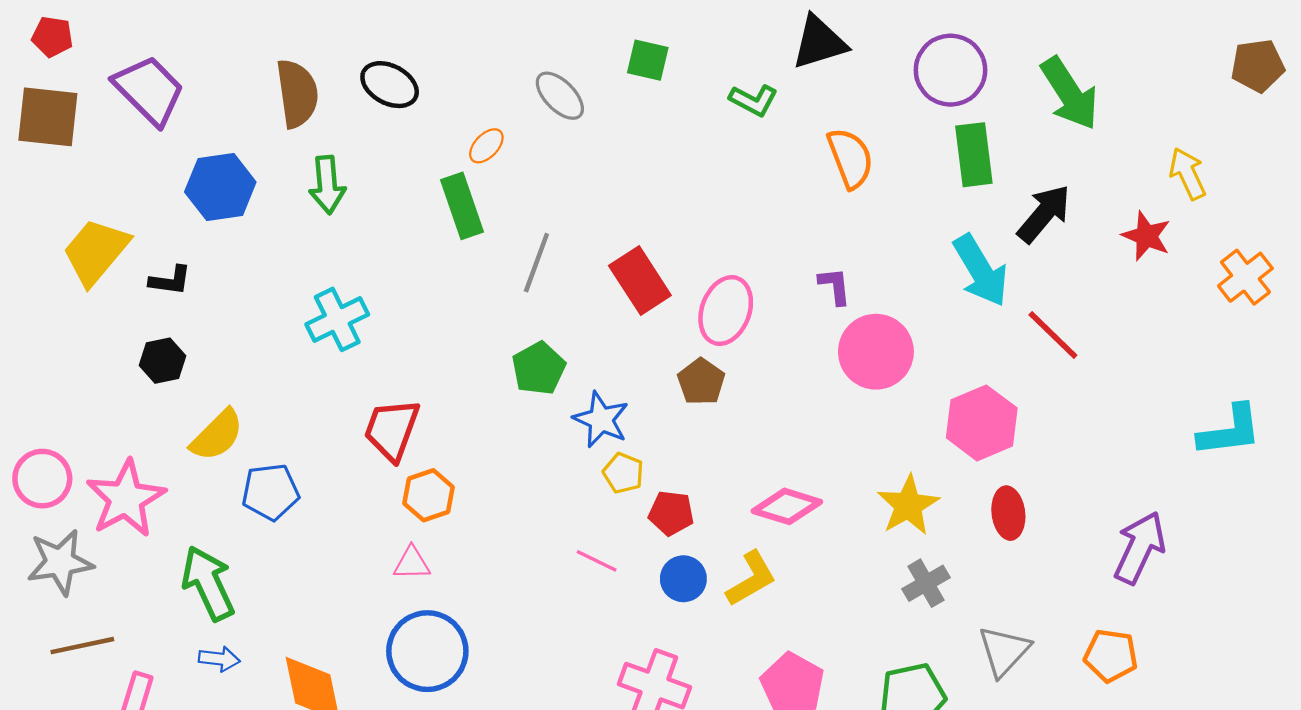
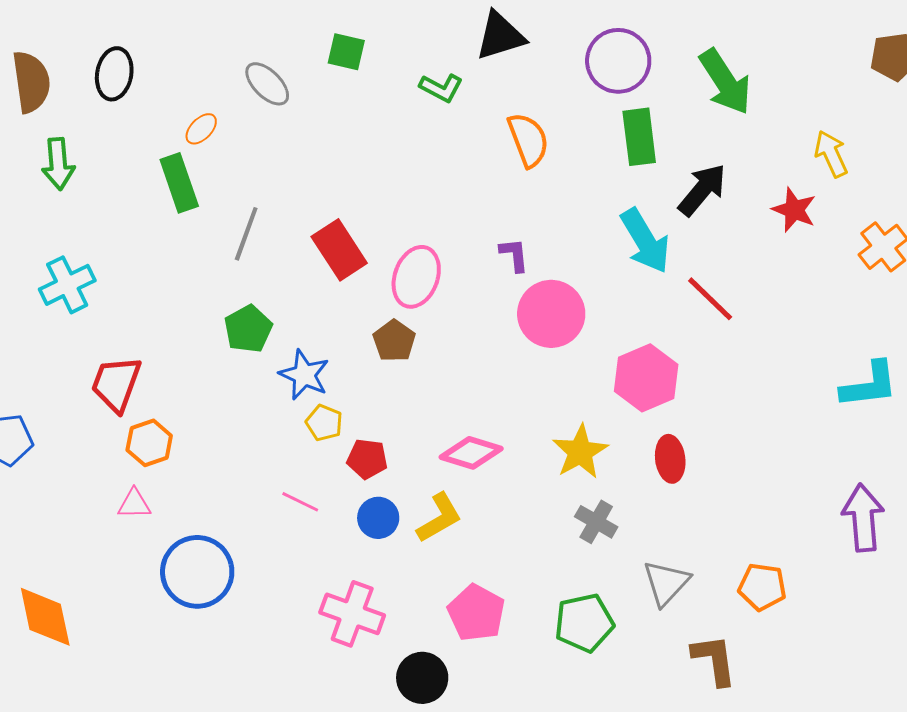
black ellipse: (390, 85) -> (114, 74), turned 72
purple arrow: (1140, 548) -> (863, 518), moved, turned -30
gray cross: (926, 583) -> (596, 522), turned -30
blue circle: (427, 651) -> (197, 572), moved

